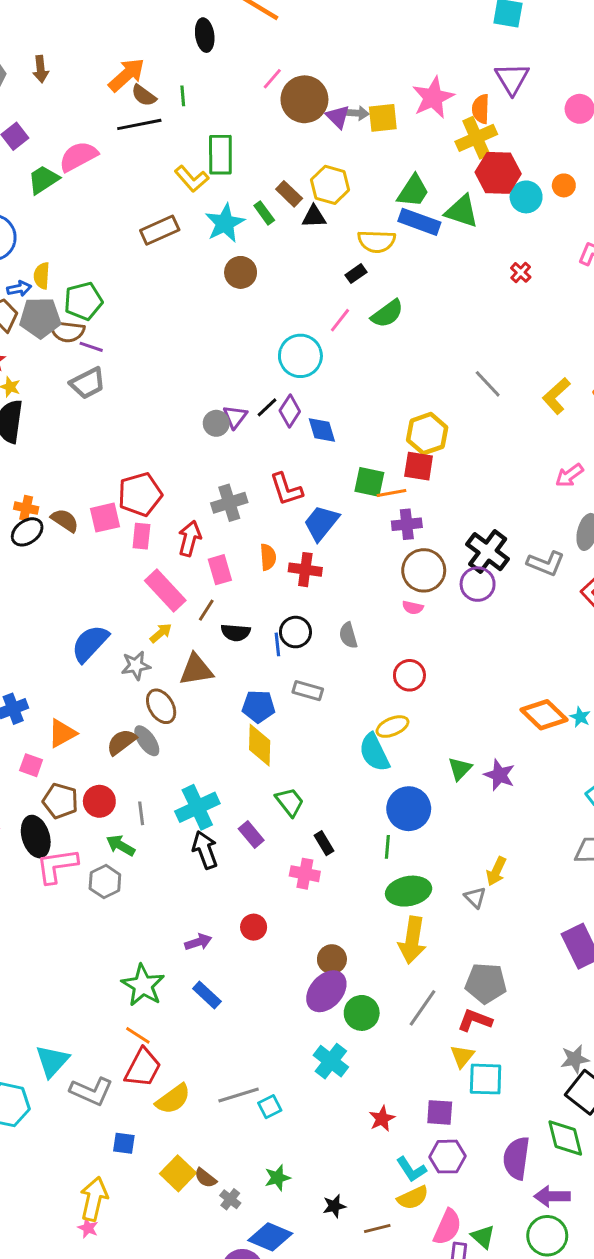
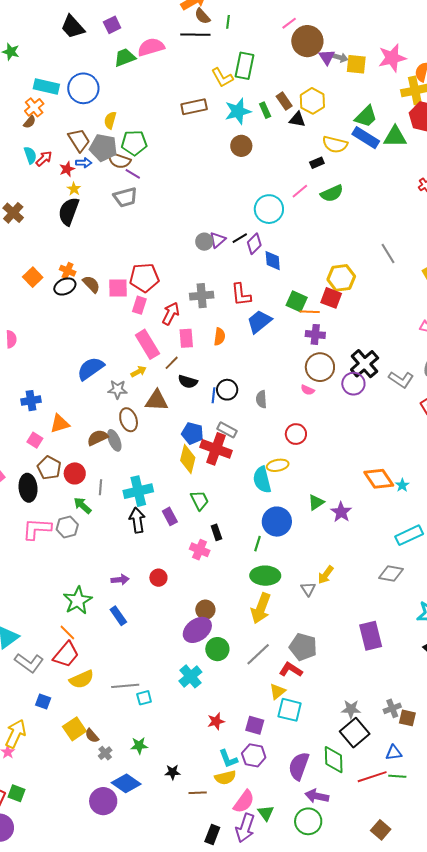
green triangle: (462, 211) -> (395, 137), turned -30
blue arrow: (19, 289) -> (84, 163), moved
red cross: (305, 570) -> (216, 449), moved, size x1.4
pink L-shape: (57, 866) -> (37, 529), moved

